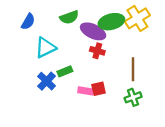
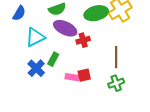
purple ellipse: (93, 31) -> (65, 28), moved
red cross: (97, 51) -> (83, 40), turned -32
green rectangle: (65, 71) -> (53, 59), turned -40

